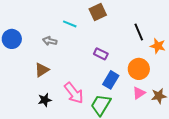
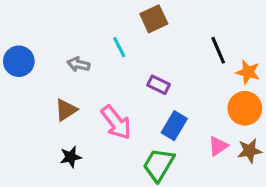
cyan line: (70, 24) -> (119, 47), moved, turned 40
orange circle: (139, 69) -> (245, 108), moved
pink arrow: (74, 93) -> (116, 122), moved

